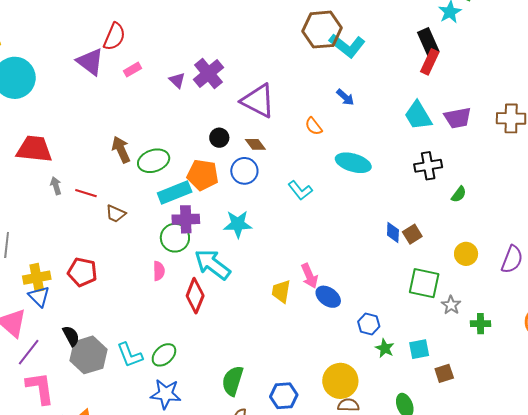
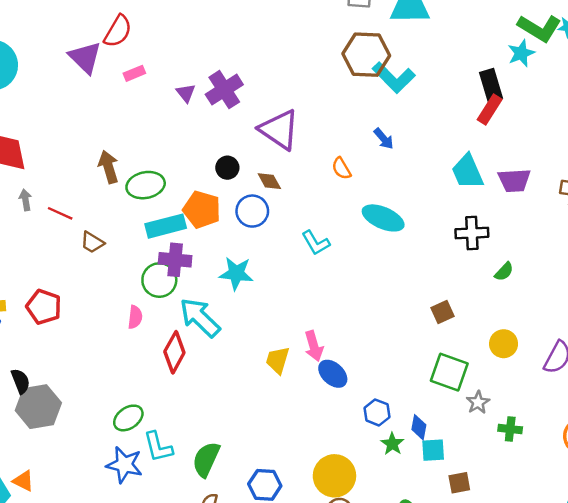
blue diamond: (393, 232) -> (419, 427), moved
cyan L-shape: (130, 355) -> (158, 447), moved

